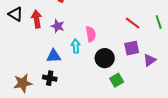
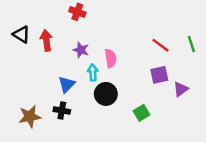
purple star: (58, 26) -> (81, 50), moved
blue triangle: (54, 56) -> (67, 84), turned -42
black circle: (105, 58) -> (106, 94), moved

